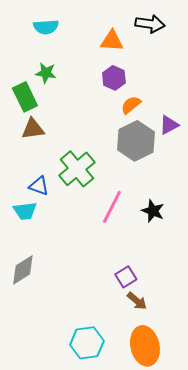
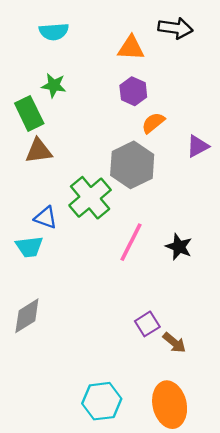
gray hexagon: (136, 141) -> (132, 165), moved
brown arrow: (137, 301) -> (174, 343), moved

